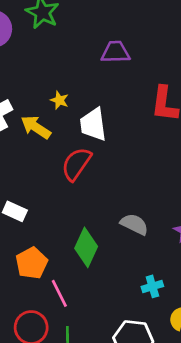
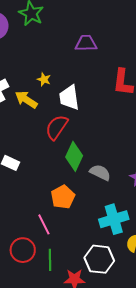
green diamond: (86, 247) -> (74, 156), moved
orange pentagon: (32, 263) -> (63, 197), moved
cyan cross: (152, 286) -> (114, 219), size x1.8

